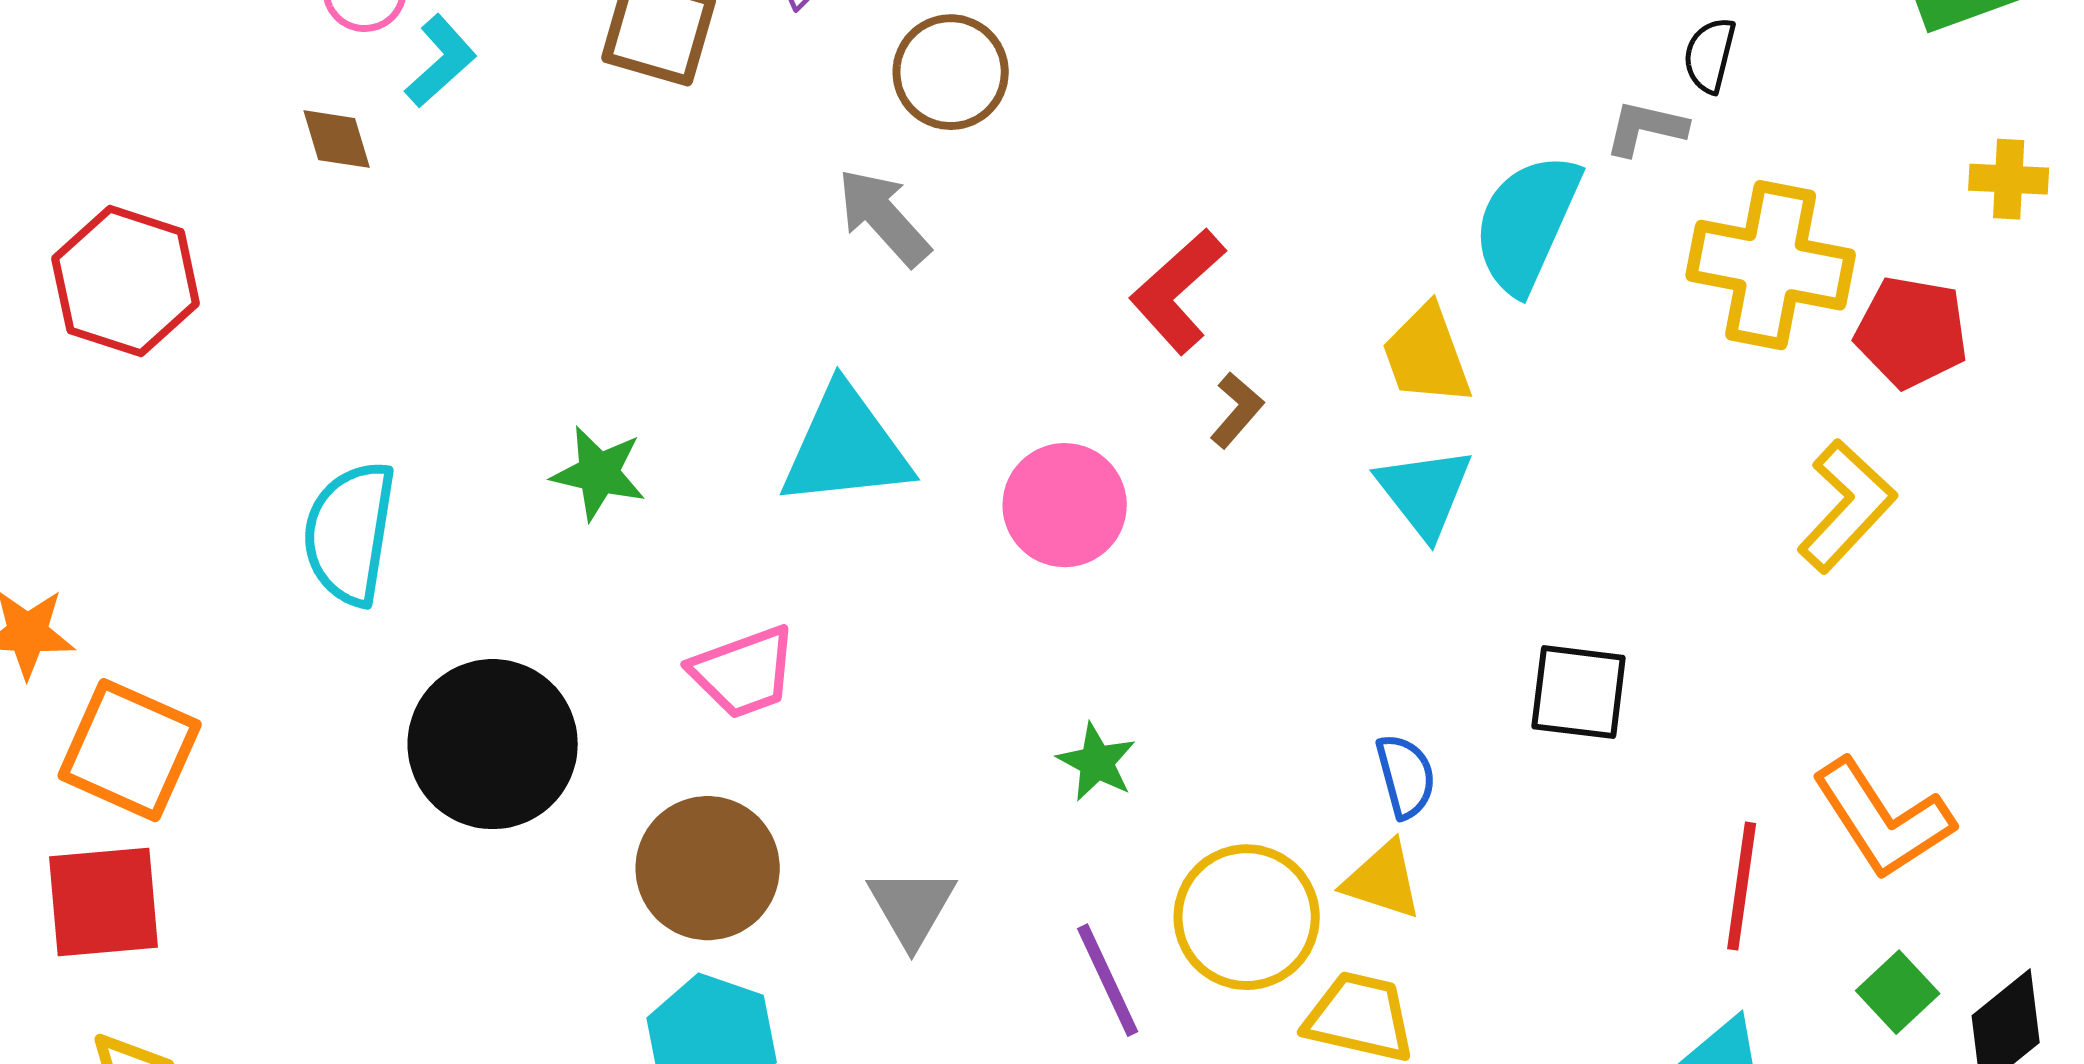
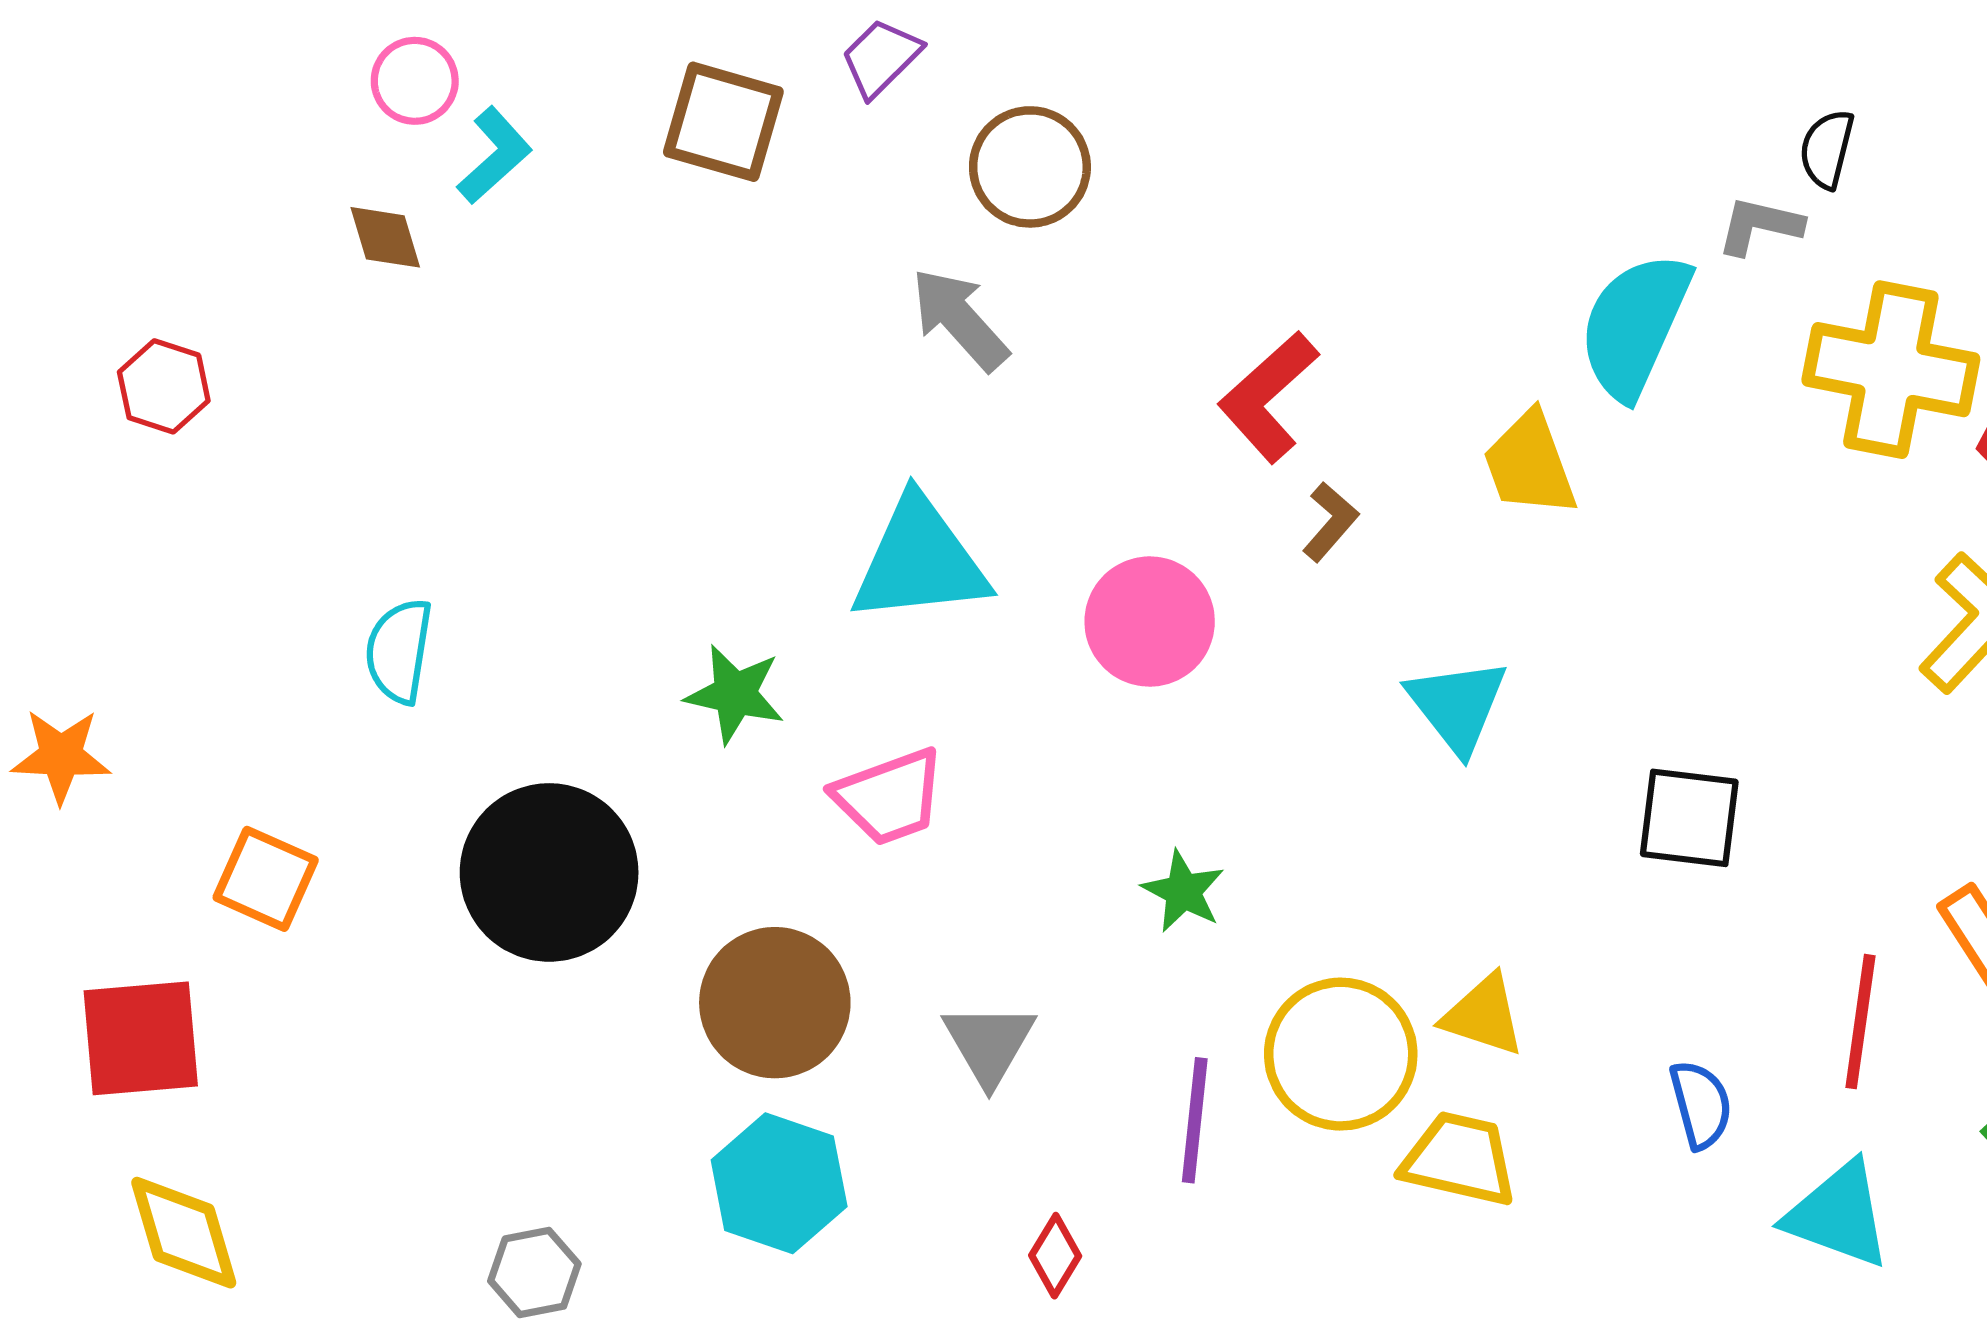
red hexagon: (126, 281) -> (164, 386), size x0.6
green star: (599, 473) -> (735, 694), moved
cyan triangle: (1425, 492) -> (1457, 706), moved
cyan semicircle: (350, 533) -> (399, 651), size x0.7
pink trapezoid: (744, 672) -> (889, 797), moved
orange square: (130, 750) -> (266, 879), moved, size x0.7
blue semicircle: (1406, 776) -> (1701, 1104), moved
purple line: (1108, 980) -> (1195, 1120), turned 31

